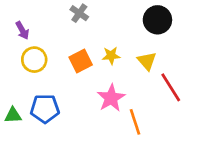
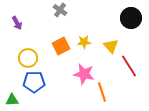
black circle: (157, 20) -> (131, 18), moved
yellow circle: (34, 60) -> (28, 58), moved
pink star: (111, 98) -> (84, 74), turned -30
green triangle: (13, 115) -> (12, 100), moved

